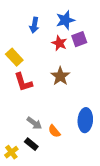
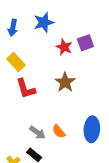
blue star: (65, 20) -> (44, 22), moved
blue arrow: (34, 25) -> (13, 28), moved
orange semicircle: (54, 131) -> (59, 131), moved

